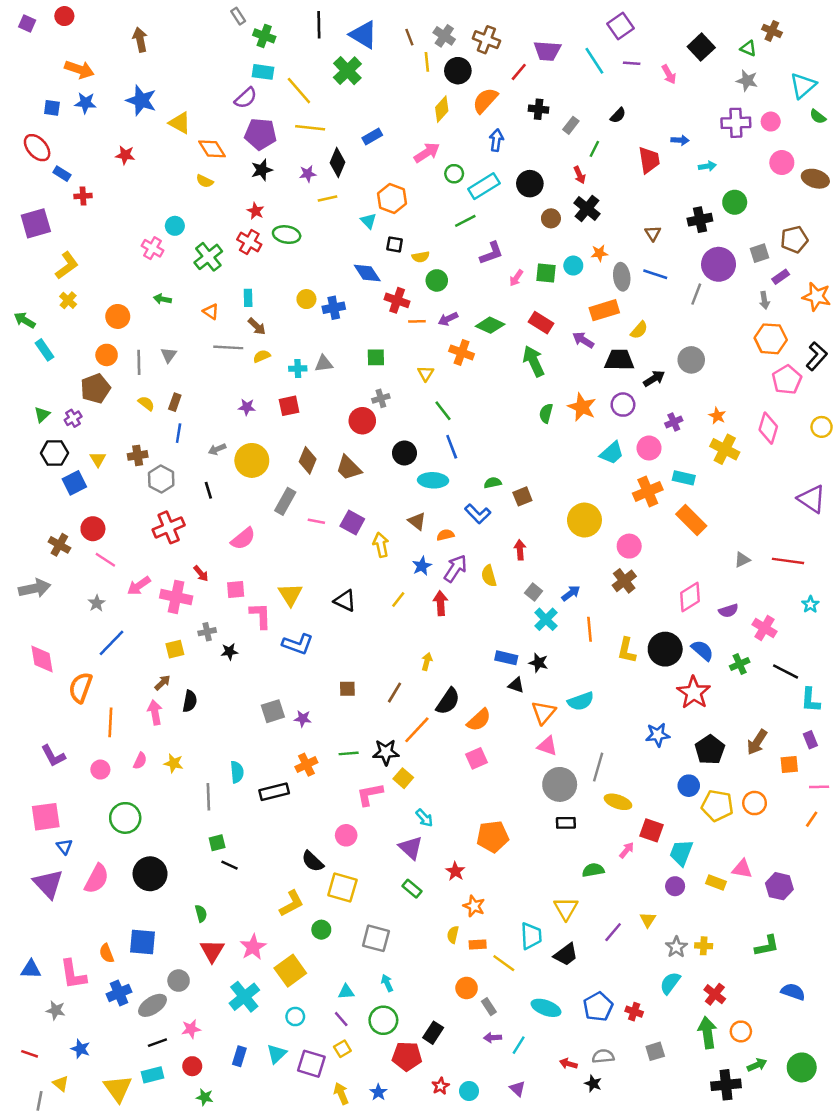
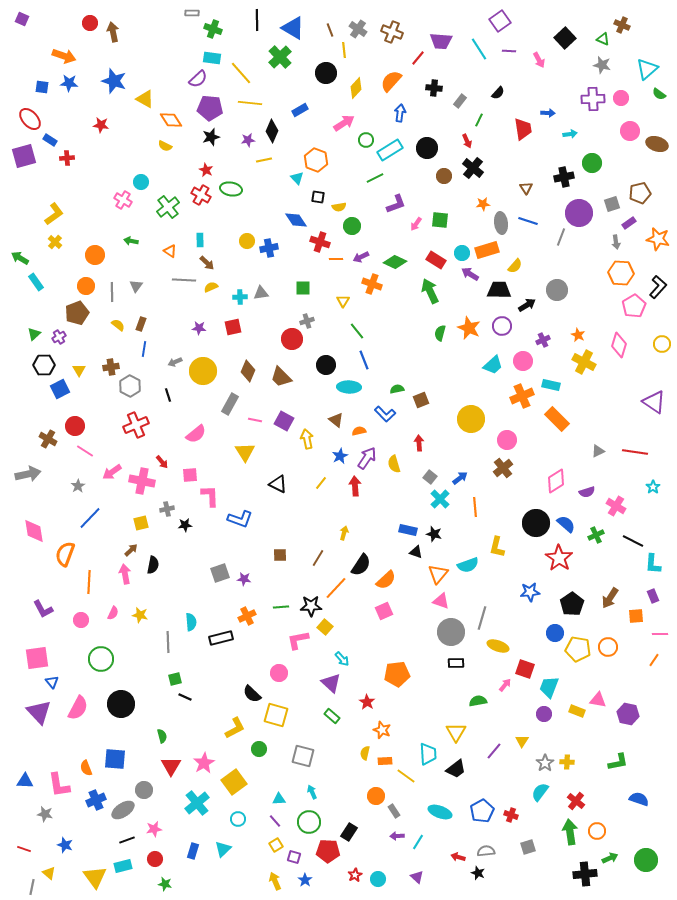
red circle: (64, 16) -> (90, 23), moved
gray rectangle: (238, 16) -> (192, 13), turned -56
black circle: (458, 71) -> (326, 73), moved
purple square: (36, 223) -> (24, 156), moved
cyan circle: (573, 266) -> (462, 253), moved
yellow triangle: (290, 594) -> (245, 452), moved
yellow L-shape: (627, 650) -> (497, 547), moved
purple square: (311, 1064) -> (294, 857), moved, size x0.6

